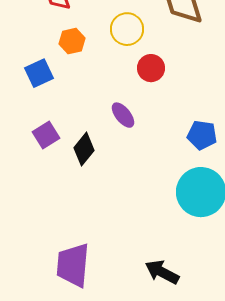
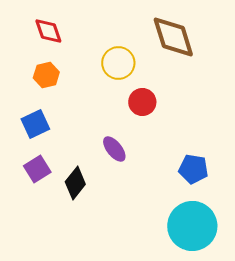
orange hexagon: (72, 41) -> (46, 75), moved
blue square: (39, 73) -> (35, 124), moved

